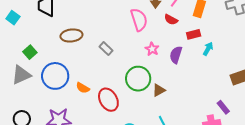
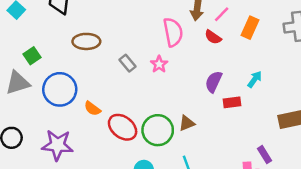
red rectangle: (194, 34) -> (232, 102), moved
pink star: (152, 49) -> (159, 64), moved
green circle: (138, 79) -> (158, 130), moved
red ellipse: (108, 100) -> (123, 127), turned -30

